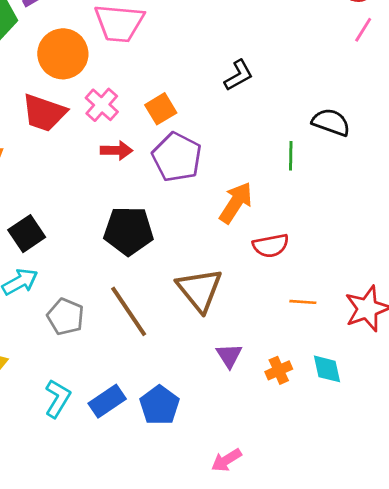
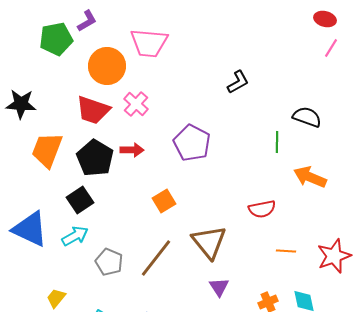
orange square: (161, 109) -> (164, 201), moved
red arrow: (117, 150) -> (132, 150), moved
orange arrow: (236, 203) -> (310, 177), moved, turned -100
black pentagon: (129, 231) -> (95, 158), moved, turned 30
brown line: (129, 311) -> (156, 258), turned 72
purple triangle: (229, 356) -> (219, 287), moved

